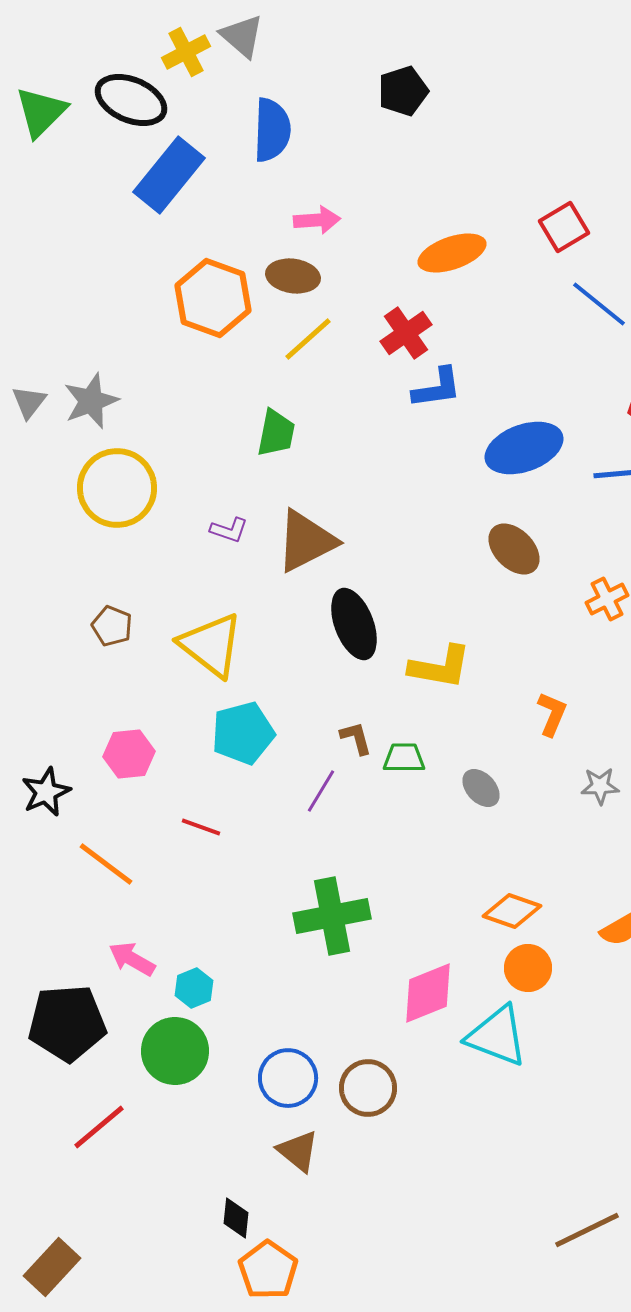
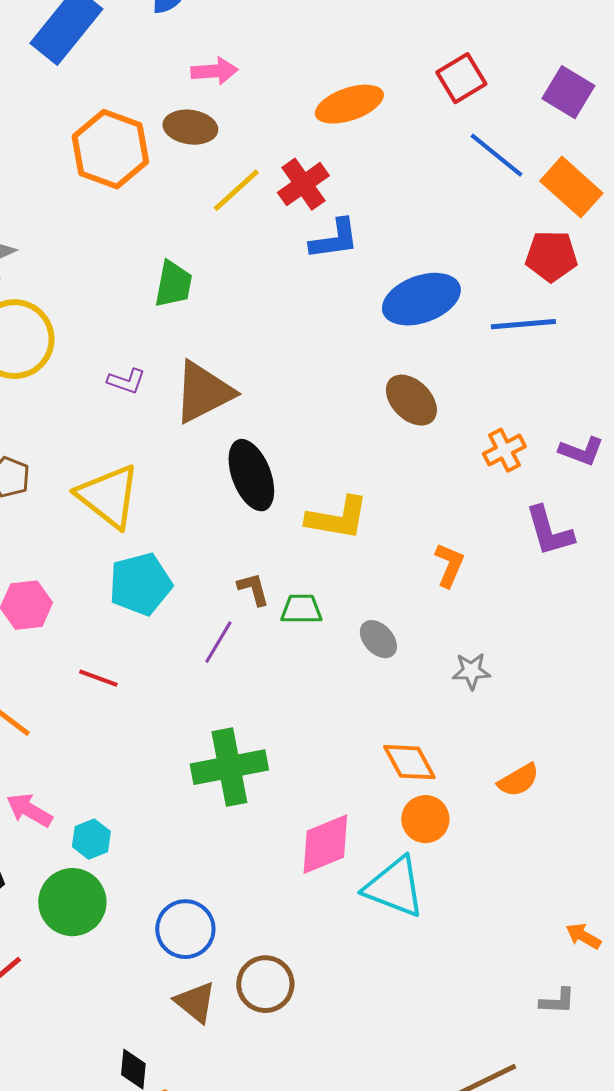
yellow line: (308, 339) -> (236, 190), moved
gray star: (600, 786) -> (471, 671), moved
orange diamond: (512, 911) -> (409, 762), turned 42
brown circle: (368, 1088) -> (265, 984), moved

